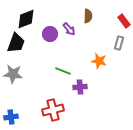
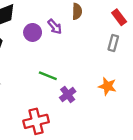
orange star: (99, 61) -> (107, 86), moved
purple cross: (80, 87) -> (68, 94), turned -32

